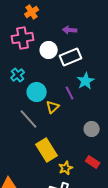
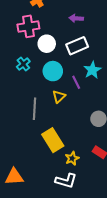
white circle: (49, 50) -> (47, 44), moved
cyan circle: (37, 92) -> (53, 71), moved
gray line: (29, 119) -> (35, 109), turned 45

